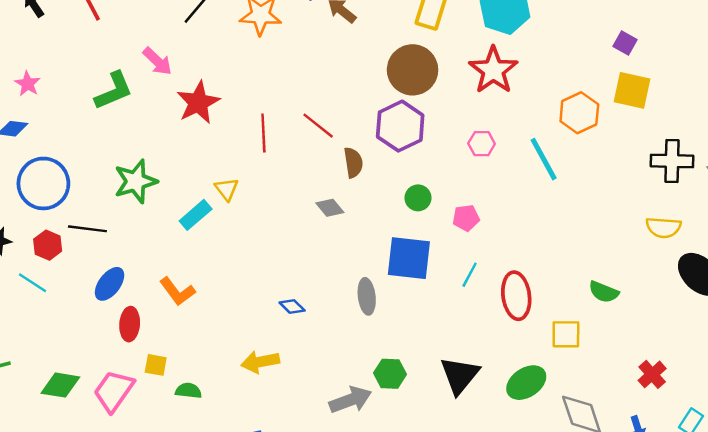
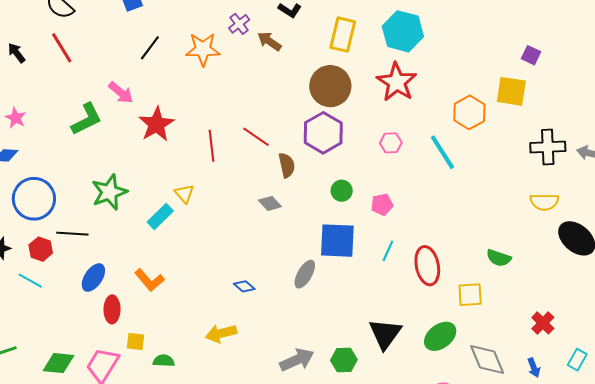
purple square: (625, 43) -> (531, 55), moved
gray ellipse: (367, 296) -> (305, 274), turned 40
green hexagon: (390, 374) -> (344, 360), moved

